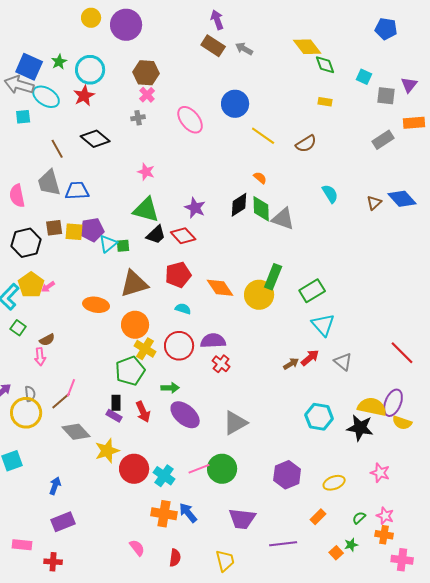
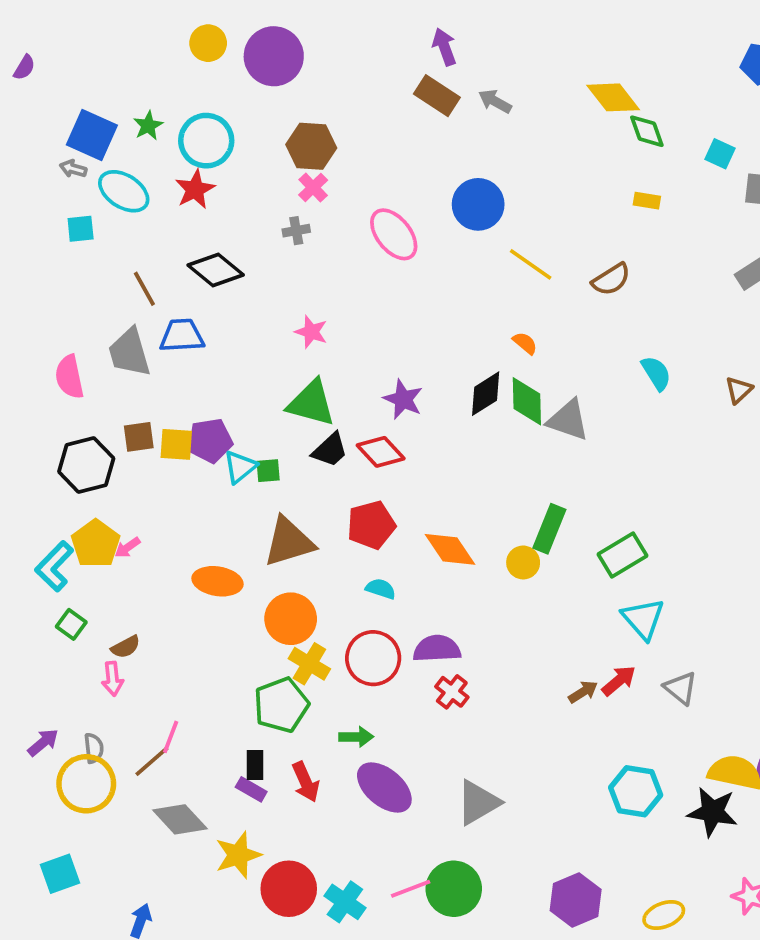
gray arrow: (19, 85) -> (73, 169), size x0.5
blue trapezoid: (77, 191) -> (182, 336), moved
yellow circle: (259, 295) -> (523, 562), size x0.6

